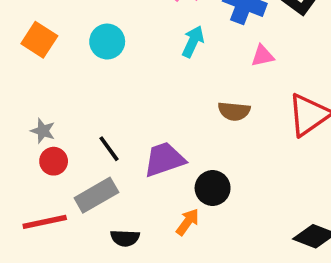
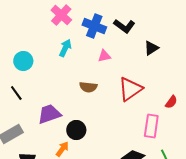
cyan circle: (107, 42) -> (23, 61), moved
black line: (109, 149) -> (16, 93), moved

